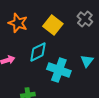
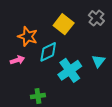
orange star: (18, 23) -> (28, 36), moved
cyan cross: (59, 70) -> (70, 70), turned 35

